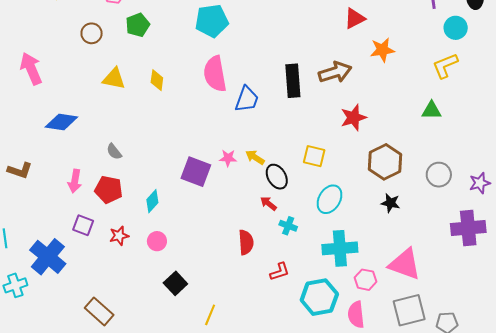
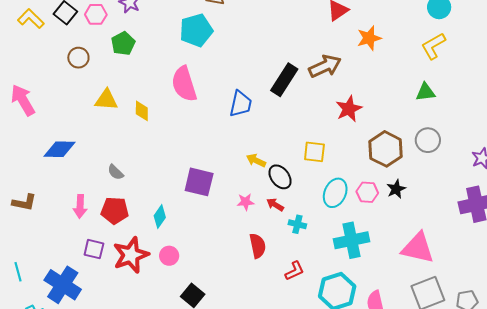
pink semicircle: (215, 74) -> (184, 84), moved
yellow diamond: (157, 80) -> (142, 111), moved
black rectangle: (293, 81) -> (284, 80), turned 44
pink star: (228, 158) -> (246, 202), moved
gray circle: (439, 175) -> (428, 140), moved
black star: (390, 203) -> (396, 189), turned -30
red star: (119, 236) -> (131, 255), size x1.8
pink hexagon: (366, 280) -> (367, 192), moved

